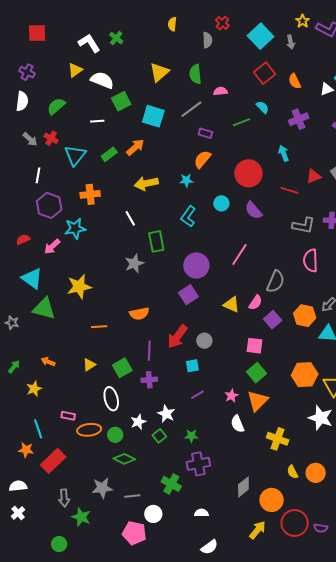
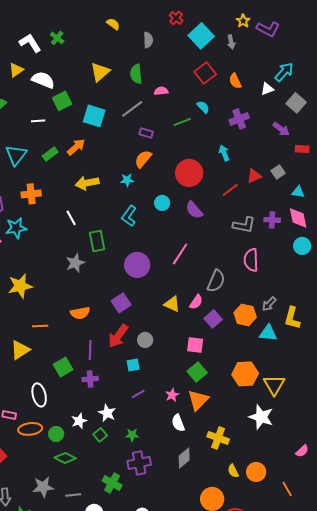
red cross: (222, 23) -> (176, 18), moved
yellow semicircle: (172, 24) -> (113, 24), turned 120
red line: (290, 190) -> (230, 190), turned -54
purple square: (188, 295) -> (121, 303), moved
yellow triangle: (89, 365) -> (20, 350), moved, size x1.5
white ellipse: (111, 399) -> (39, 395), moved
gray diamond: (243, 487) -> (184, 458), moved

